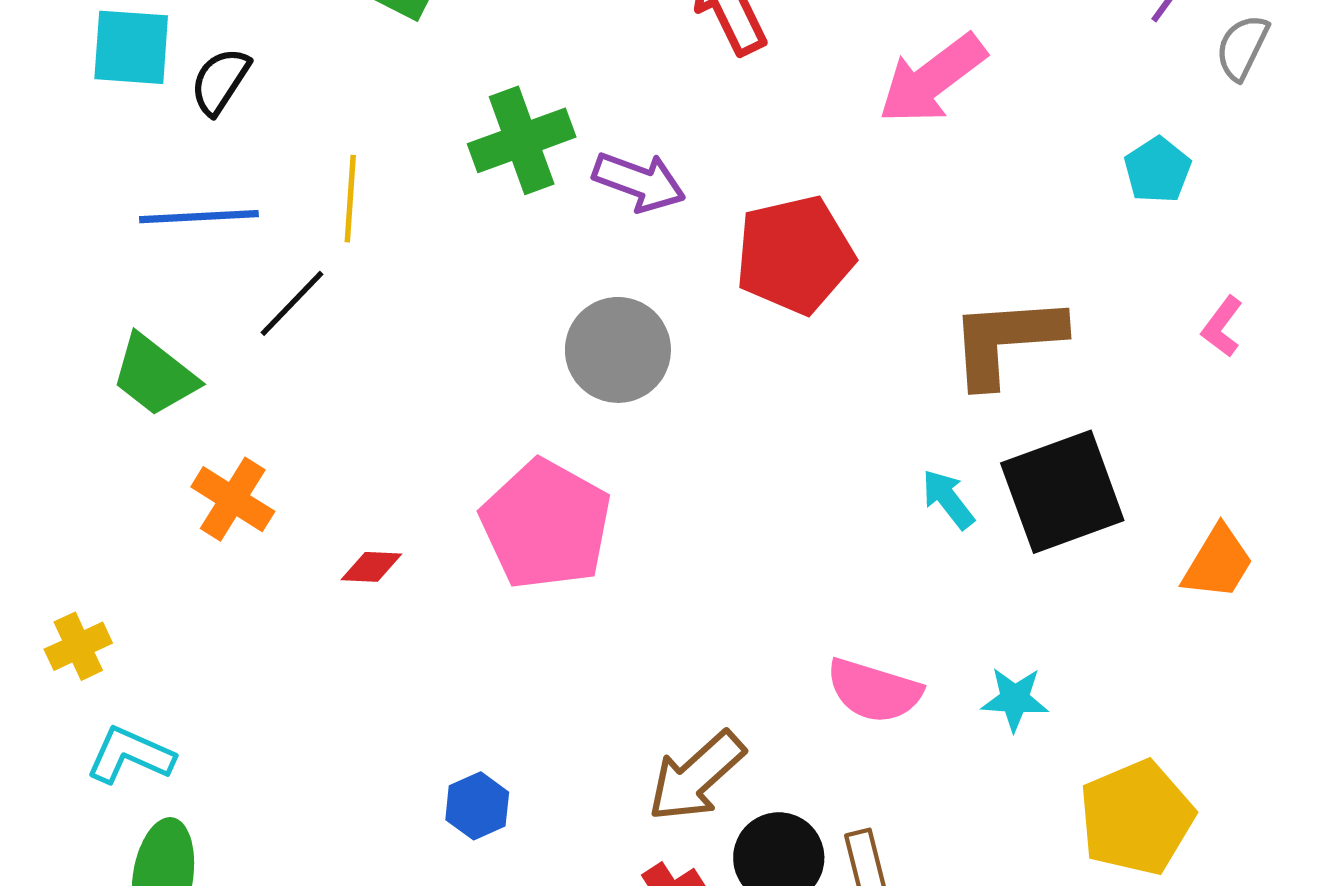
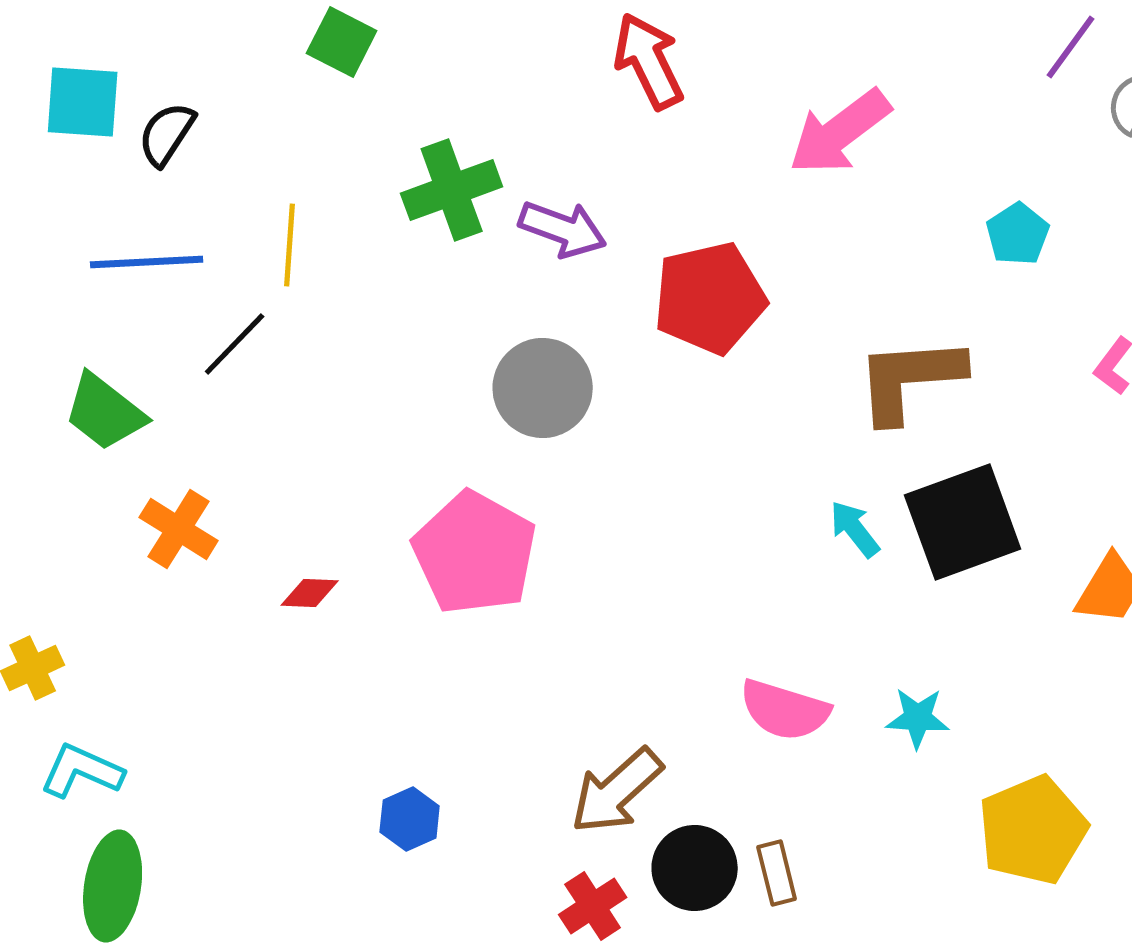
cyan pentagon: (1158, 170) -> (1018, 234), moved

